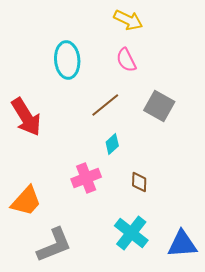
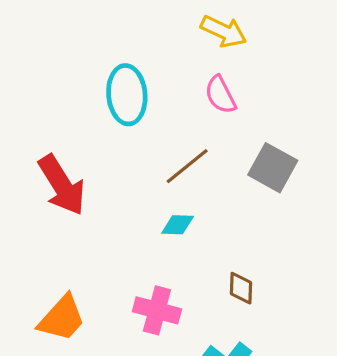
cyan diamond: (112, 144) -> (178, 225), moved, turned 45
pink cross: (86, 178) -> (157, 310), moved, turned 36

